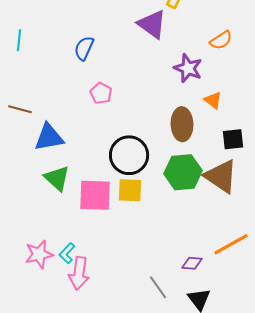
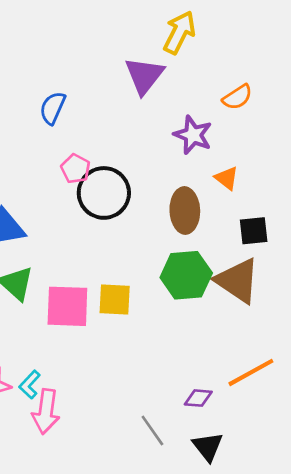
purple triangle: (152, 24) -> (144, 76), turned 32
black circle: (129, 155) -> (104, 193), moved

